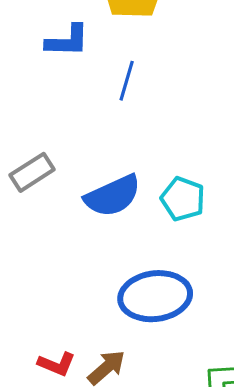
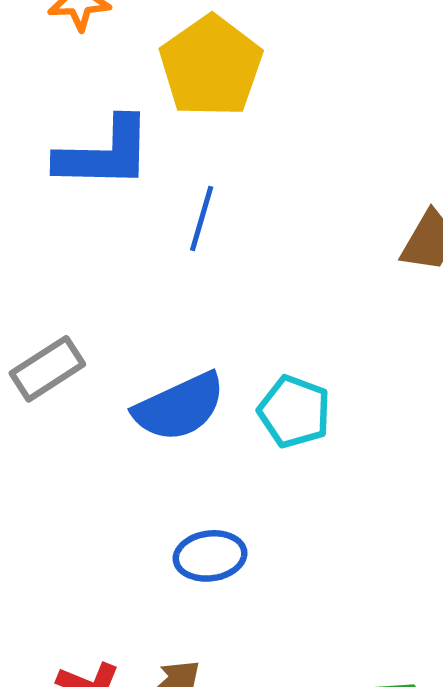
blue L-shape: (67, 41) -> (104, 153), size x1.4
blue ellipse: (155, 296) -> (210, 556), moved, size x0.6

